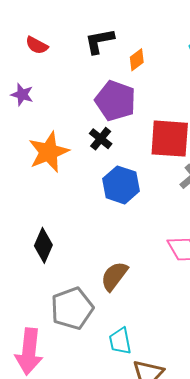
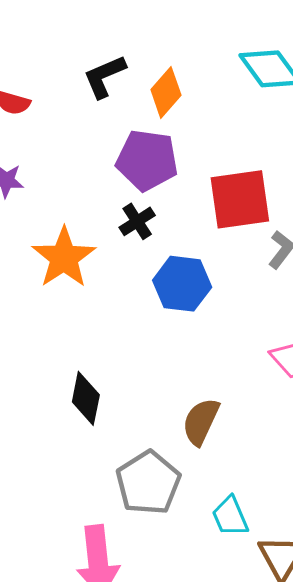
orange diamond: (137, 60) -> (166, 92), size x1.4
black cross: (101, 139) -> (137, 221), turned 30

